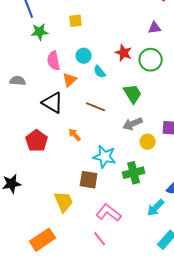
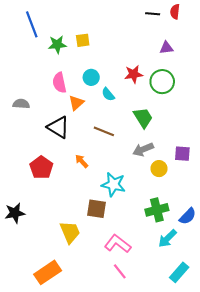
green star: (40, 32) -> (57, 45), moved
red star: (124, 53) -> (134, 74), turned -30
green cross: (134, 173) -> (157, 210), moved
pink line: (100, 239) -> (120, 271), moved

